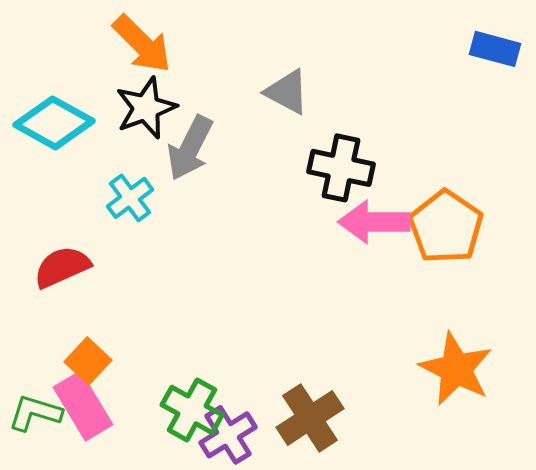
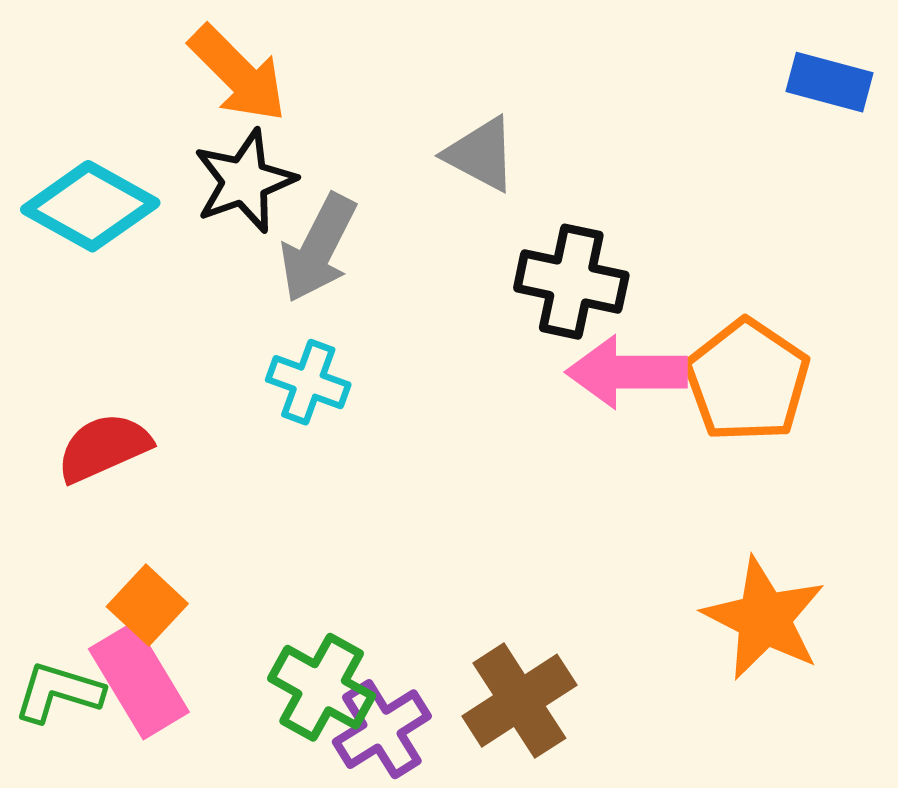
cyan cross: (130, 198) -> (308, 382), moved, turned -33

